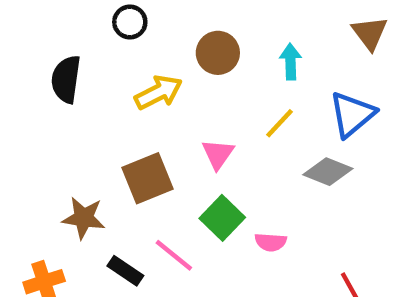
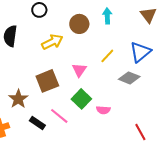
cyan arrow: (290, 62) -> (107, 16), moved
brown star: (84, 218) -> (18, 99), turned 30

